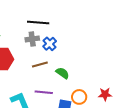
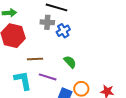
brown line: (40, 65) -> (35, 59), moved

